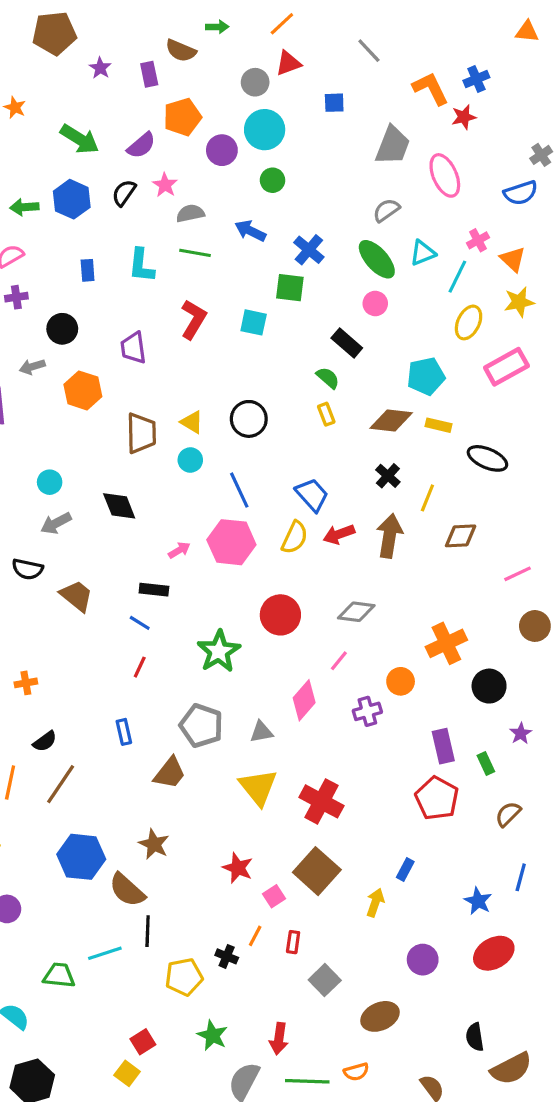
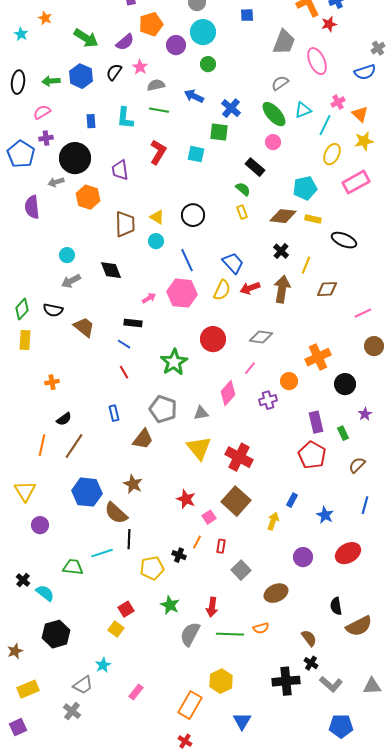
black circle: (62, 329) -> (75, 158), size x1.6
red line: (140, 667) -> (124, 372), turned -56
blue star: (478, 901) -> (325, 515), moved

